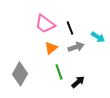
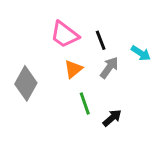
gray arrow: (76, 47) -> (109, 68), turned -35
gray diamond: (20, 74) -> (26, 83), moved

